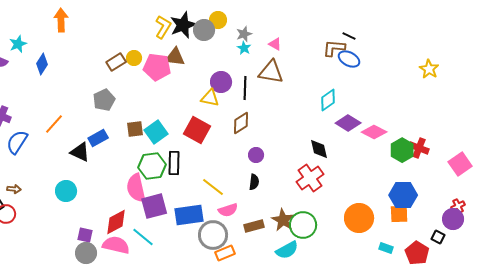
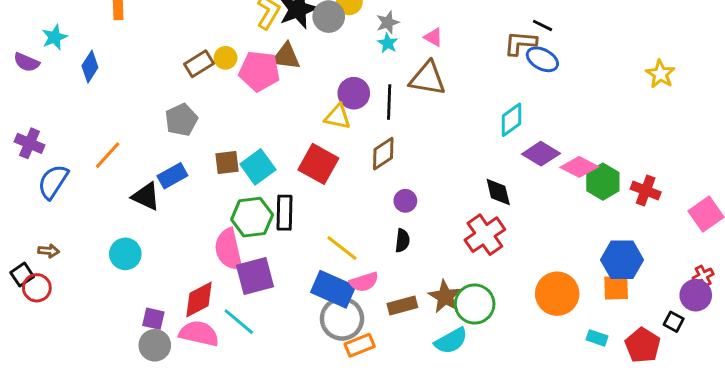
green hexagon: (402, 150) -> (603, 182), moved
blue rectangle: (189, 215) -> (333, 289), moved, turned 32

